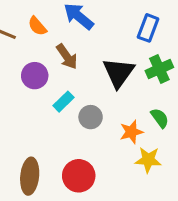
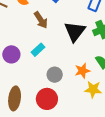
purple circle: (35, 76) -> (11, 54), moved
gray circle: (91, 117) -> (55, 75), moved

